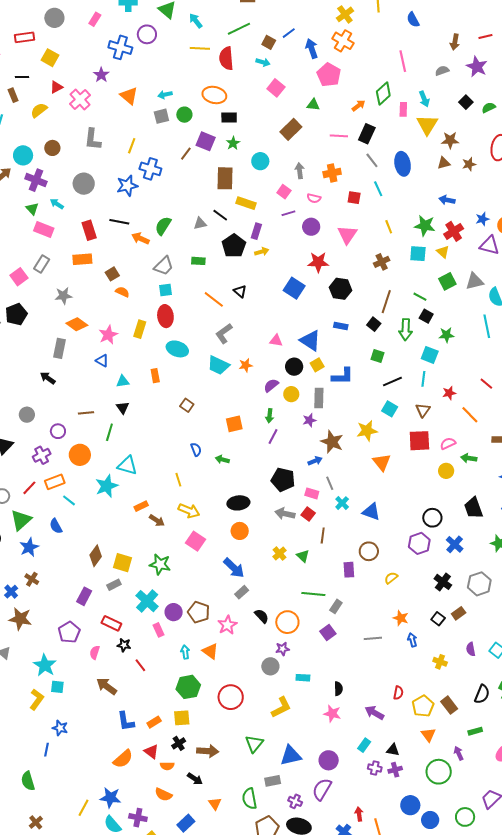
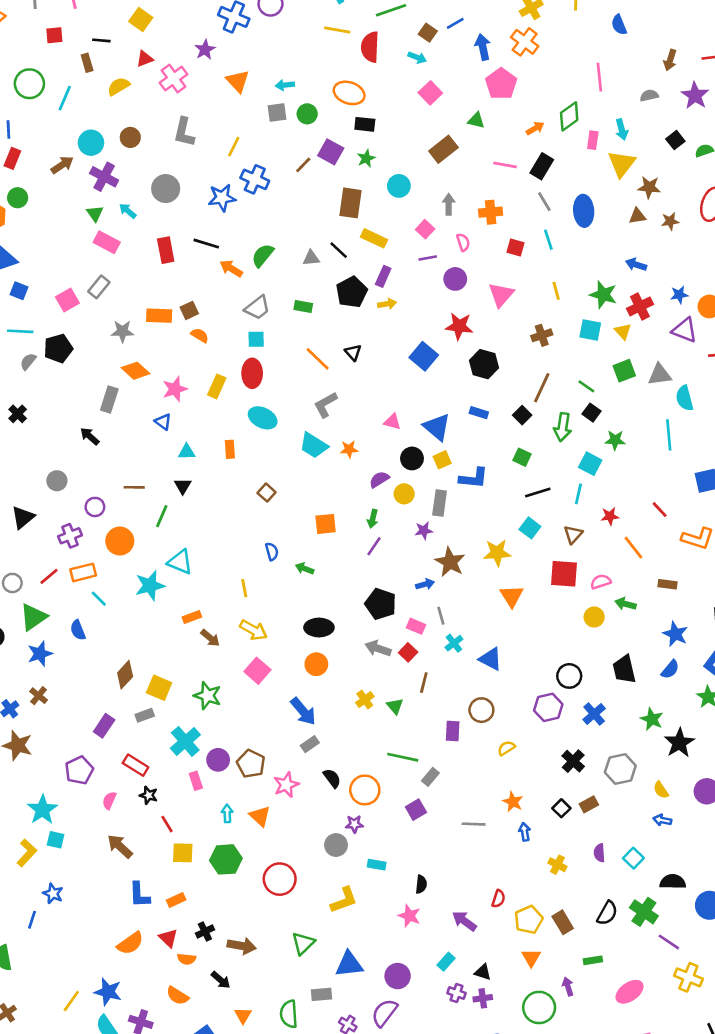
pink semicircle: (314, 198) -> (463, 242), turned -128
orange rectangle: (82, 259) -> (159, 316), moved
yellow square: (182, 718) -> (183, 853), moved

